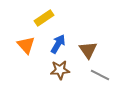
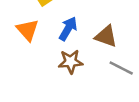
brown triangle: (88, 50) -> (106, 36), turned -36

